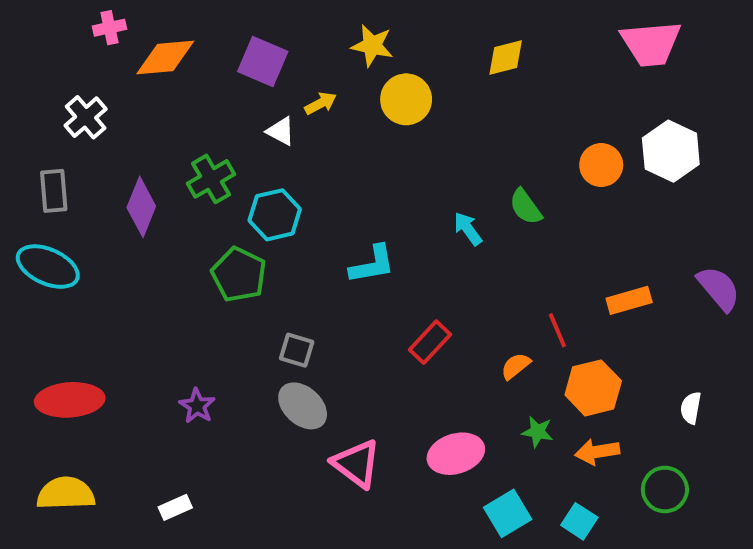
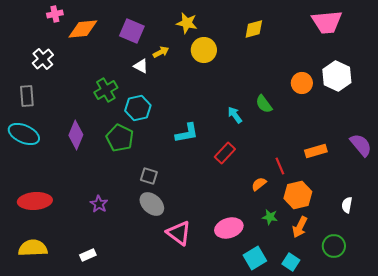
purple diamond: (141, 207) -> (76, 135), moved
red rectangle: (430, 342) -> (225, 153), moved
orange arrow: (597, 452) -> (300, 227), turned -55

